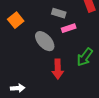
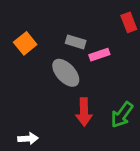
gray rectangle: (59, 13) -> (76, 42), moved
green arrow: (85, 57) -> (122, 115), moved

